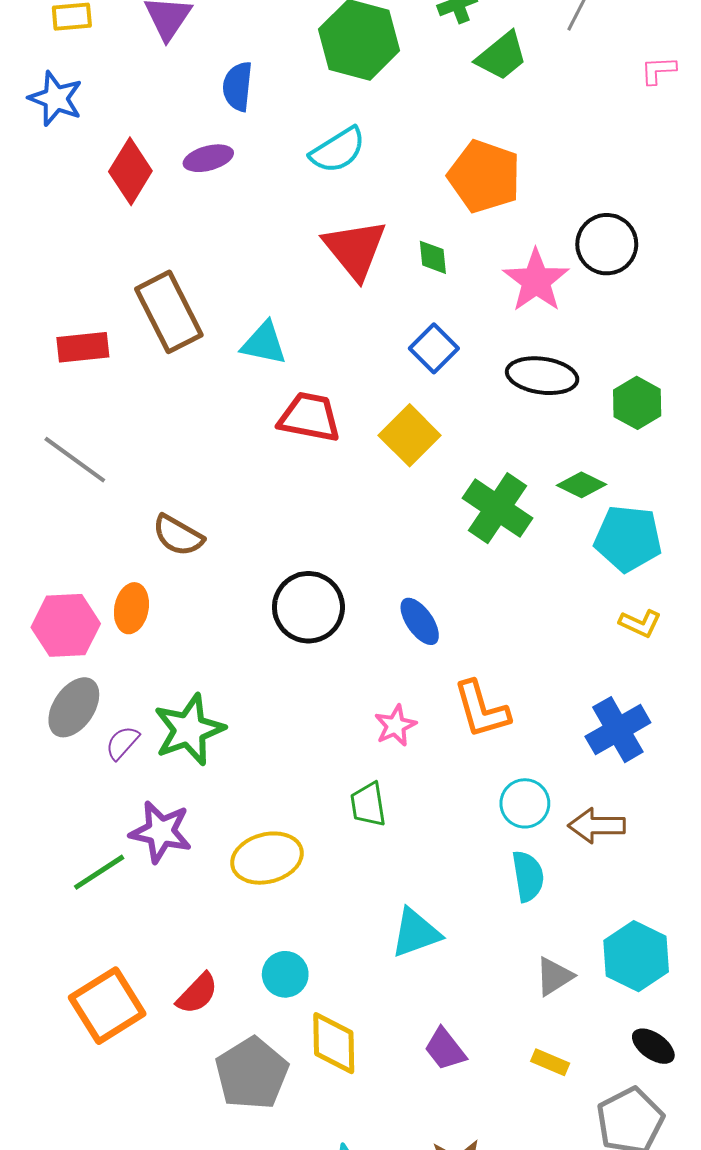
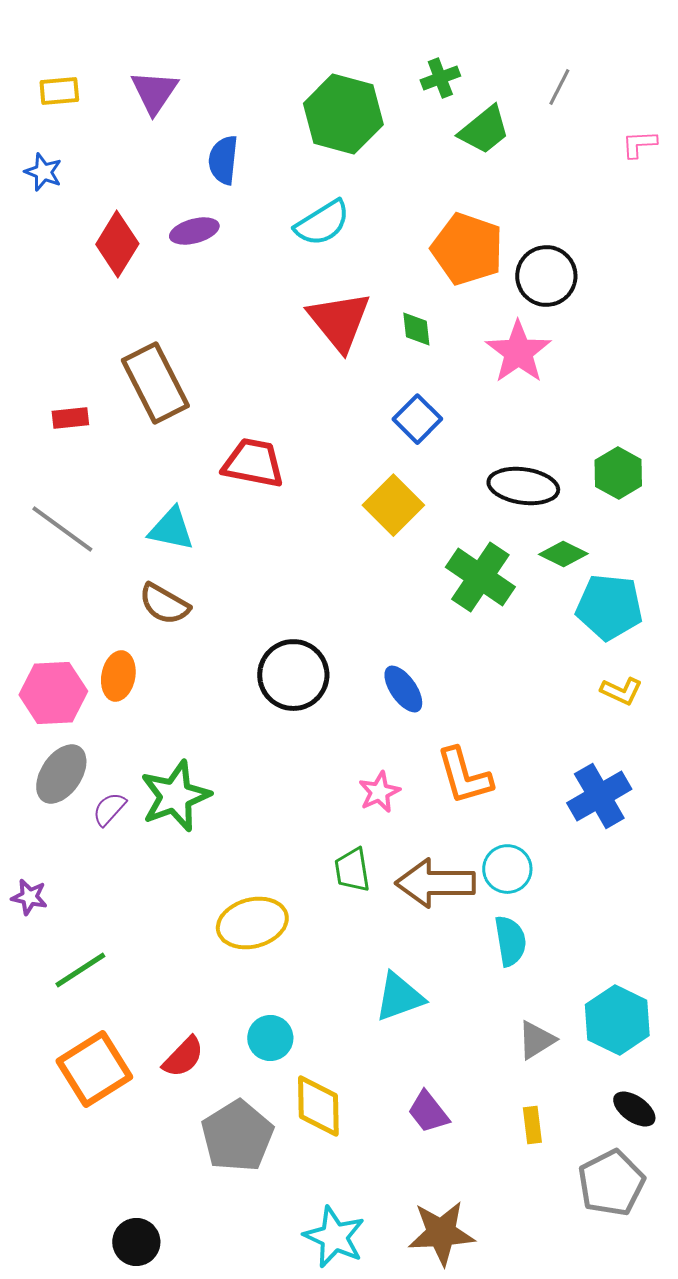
blue star: (56, 99) -> (43, 172), size x0.7
black circle: (607, 244) -> (546, 276), moved
cyan triangle: (264, 343) -> (171, 529), moved
red rectangle: (83, 347) -> (70, 418), size x0.7
black ellipse: (542, 376) -> (523, 486), moved
red trapezoid: (309, 417) -> (253, 463), moved
brown arrow: (597, 826) -> (435, 883), moved, size x1.4
purple star: (161, 832) -> (29, 897), moved, size x0.6
green line: (99, 872) -> (80, 970), moved
yellow rectangle: (550, 1062) -> (532, 1125), turned 60

